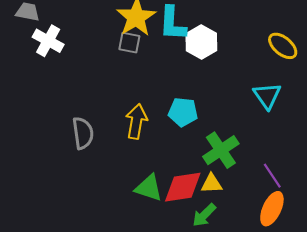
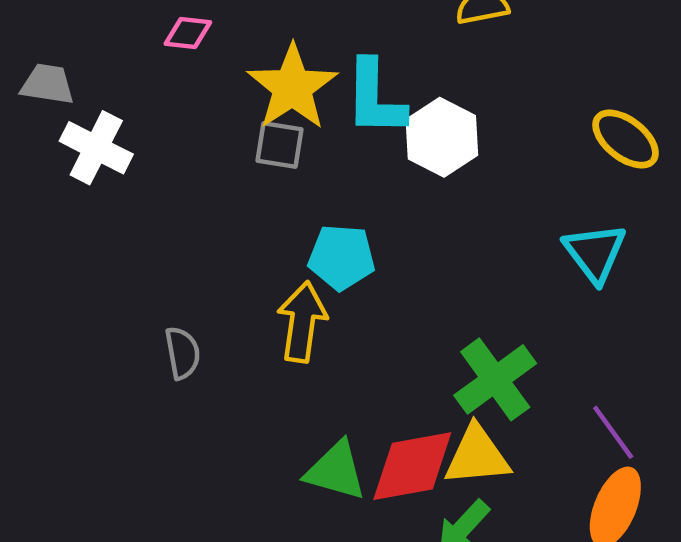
cyan pentagon: (183, 112) -> (342, 257), moved
gray semicircle: (83, 133) -> (182, 353), size x0.7
yellow triangle: (212, 184) -> (477, 456), size x1.4

